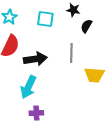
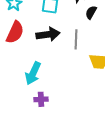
black arrow: (35, 59) -> (48, 34), moved

